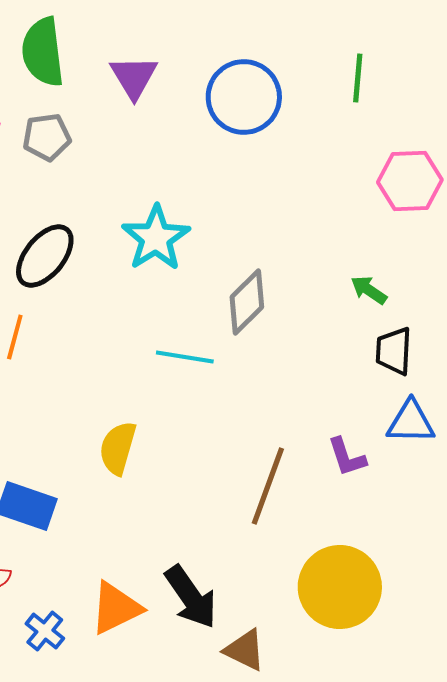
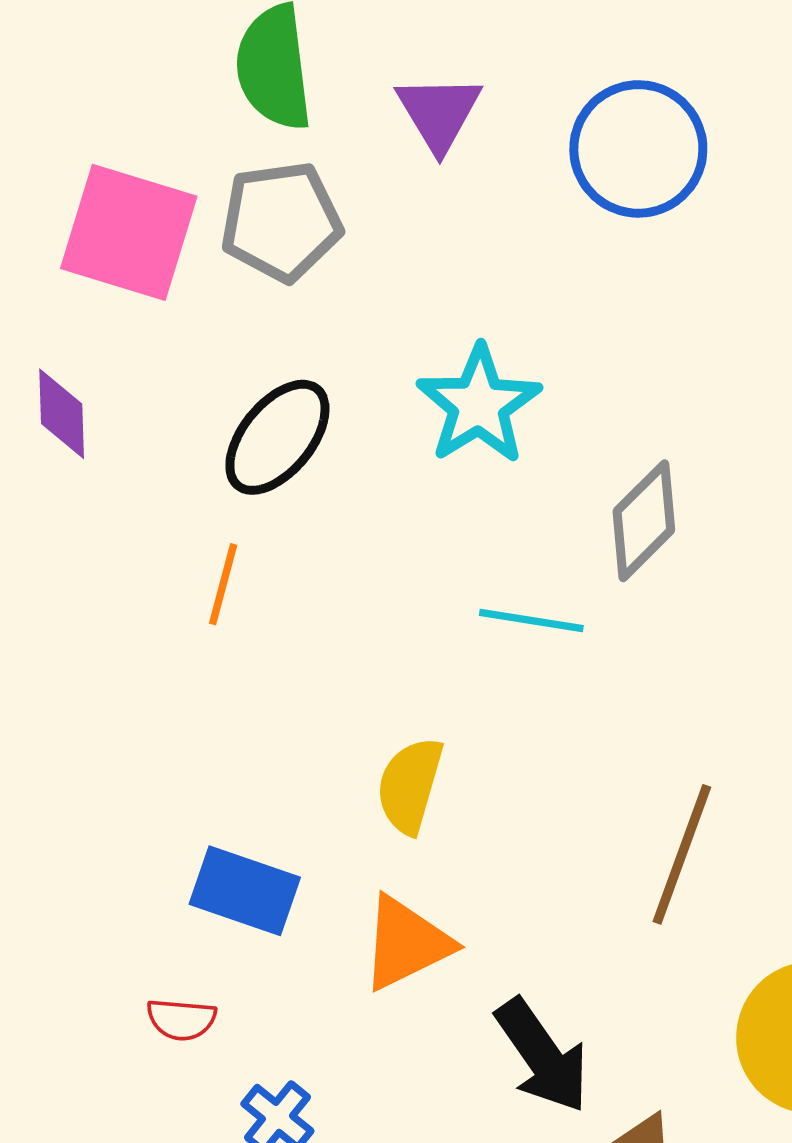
gray pentagon: (47, 137) -> (281, 221), size x1.4
orange triangle: (116, 608) -> (406, 943), moved

